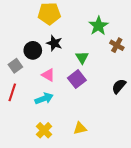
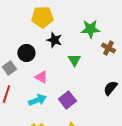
green star: (98, 26) -> (90, 29), turned 30
black star: (54, 43) -> (54, 40), moved
purple square: (77, 79) -> (67, 100), moved

